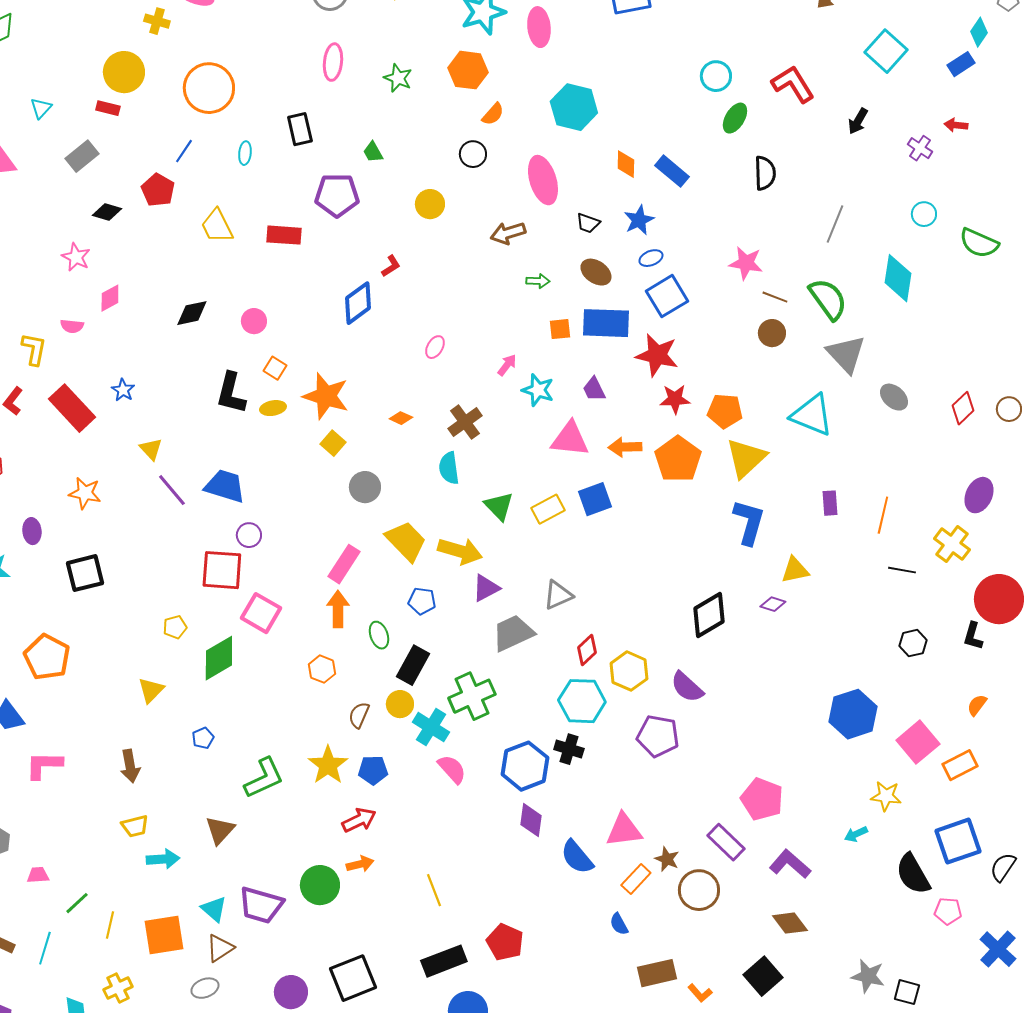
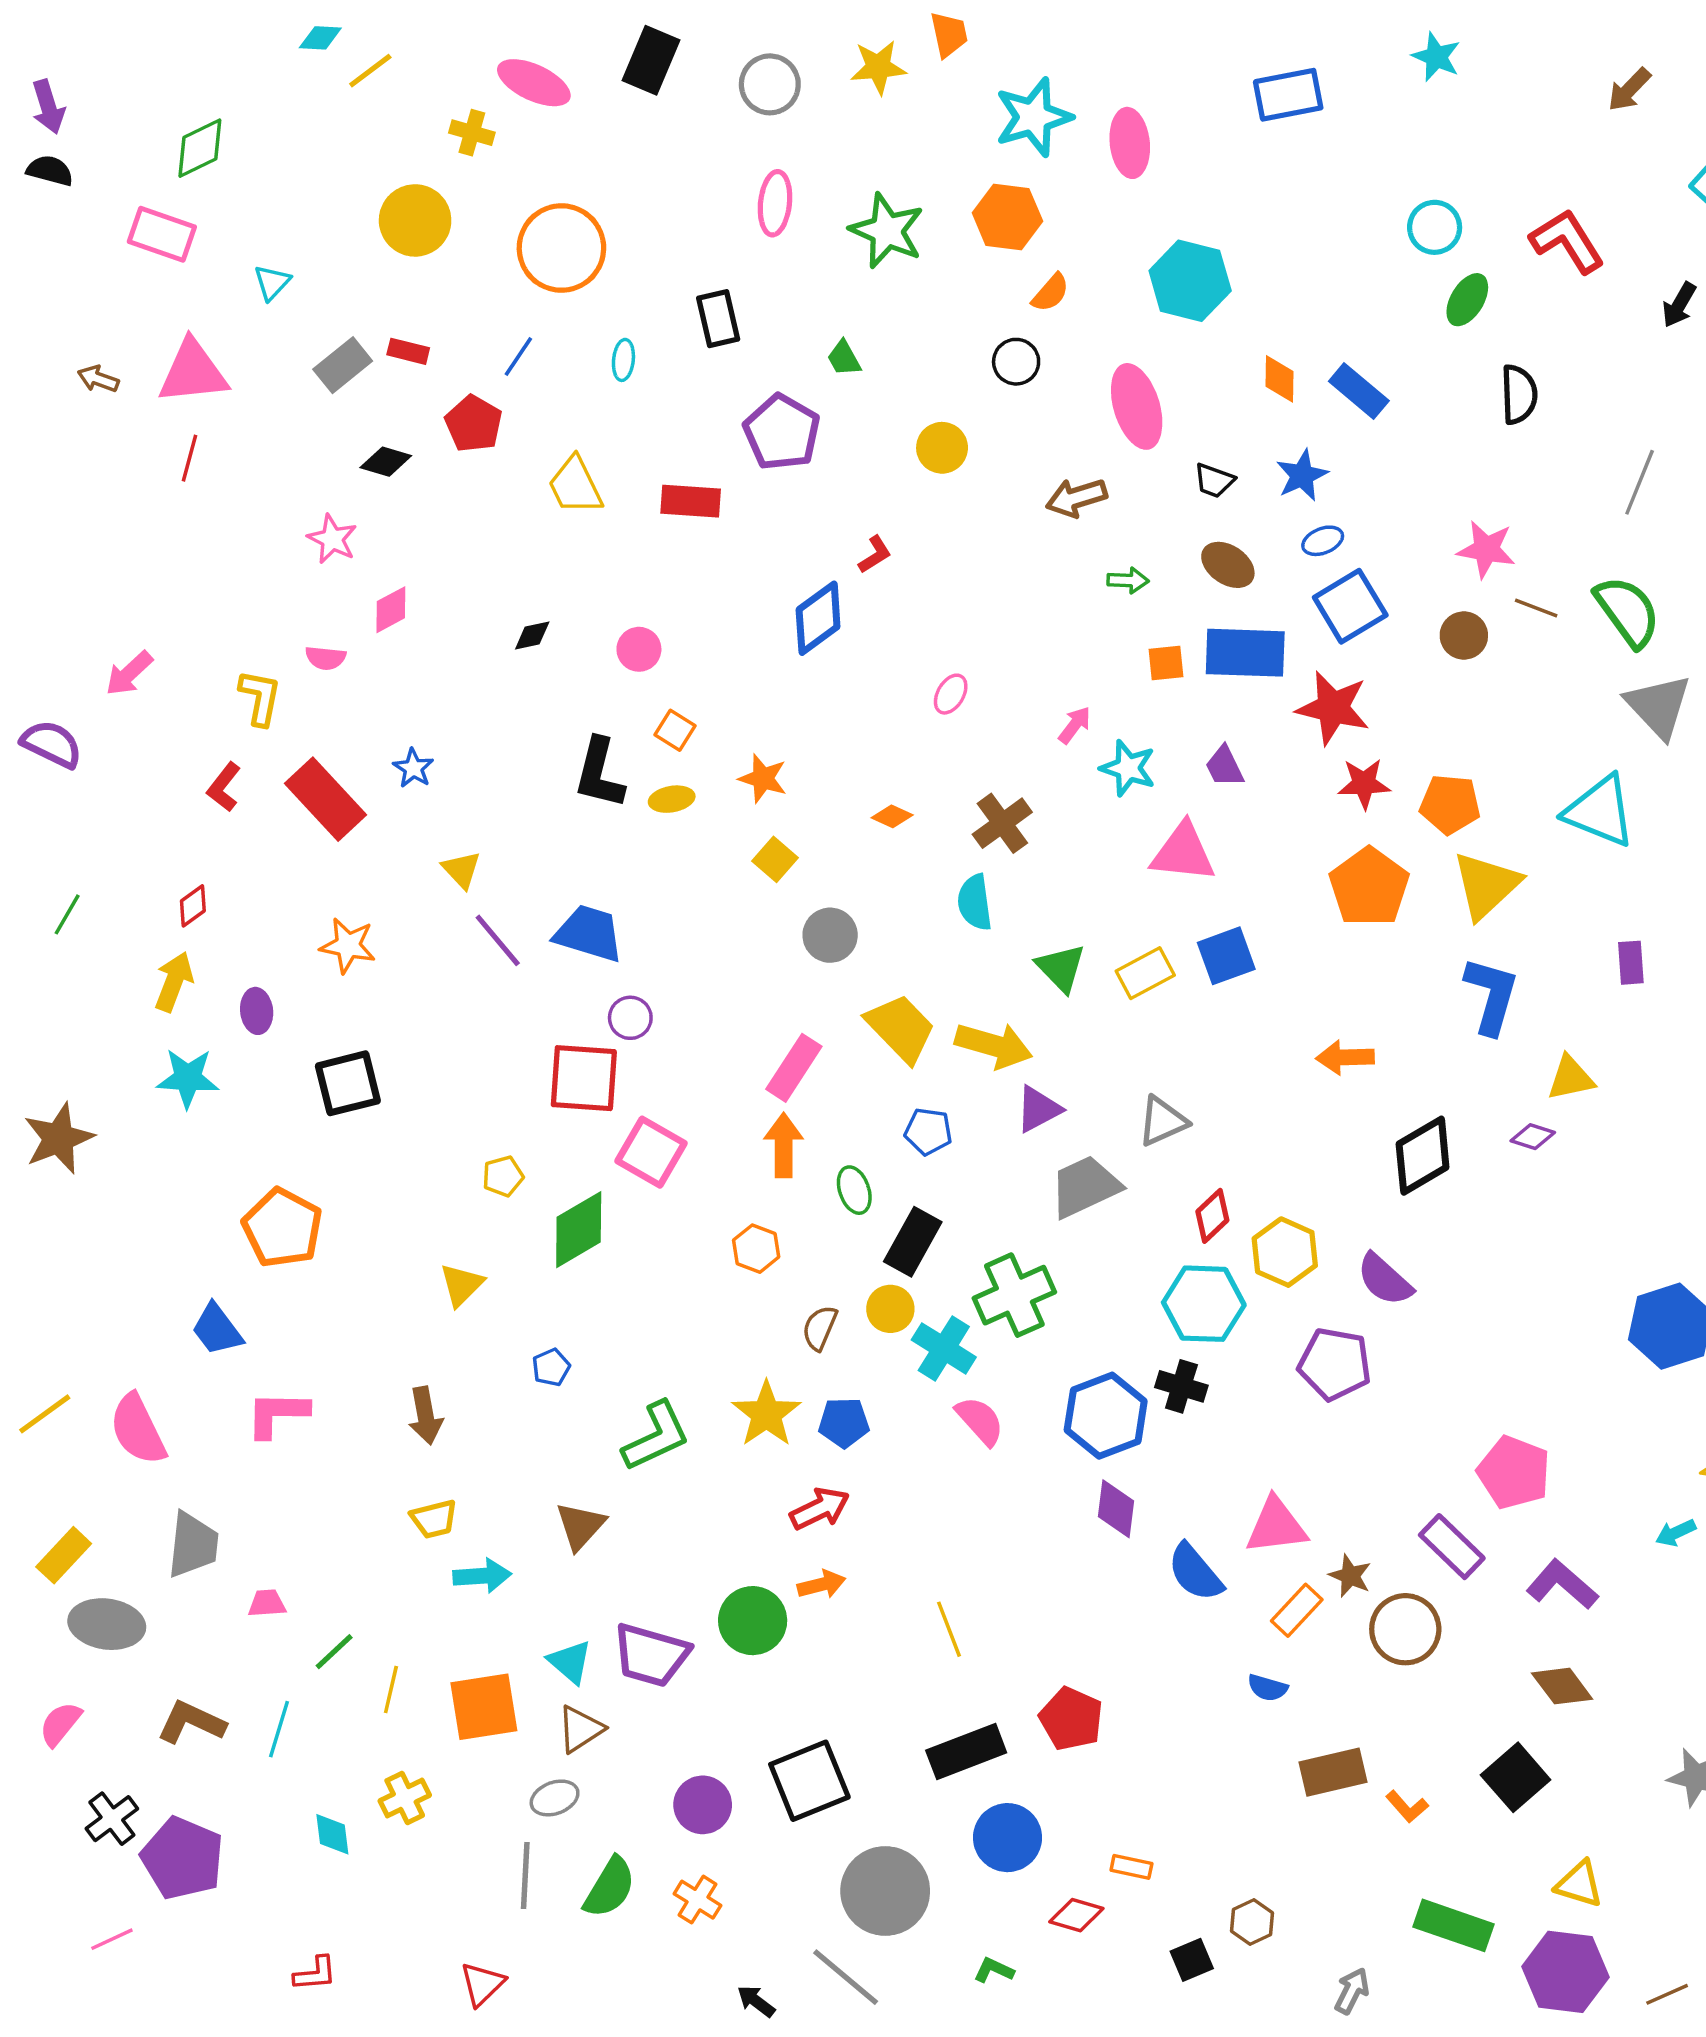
green star: (398, 78) -> (887, 231), size x1.5
red rectangle: (108, 108) -> (408, 351), moved
purple pentagon: (337, 195) -> (782, 432), turned 30
black diamond: (192, 313) -> (532, 635), size x0.7
brown circle: (772, 333) -> (1464, 635), moved
orange star: (326, 396) -> (763, 778), size x0.6
orange arrow: (625, 447) -> (1345, 1057), moved
blue semicircle: (619, 924) -> (1268, 1688), turned -45

